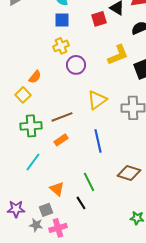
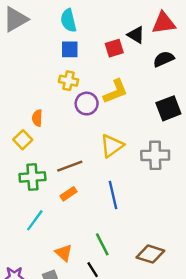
yellow cross: (61, 46) -> (69, 81), turned 35
yellow L-shape: (118, 55) -> (115, 91), moved
orange semicircle: (35, 77) -> (37, 118), turned 144
brown diamond: (129, 173) -> (150, 254), moved

